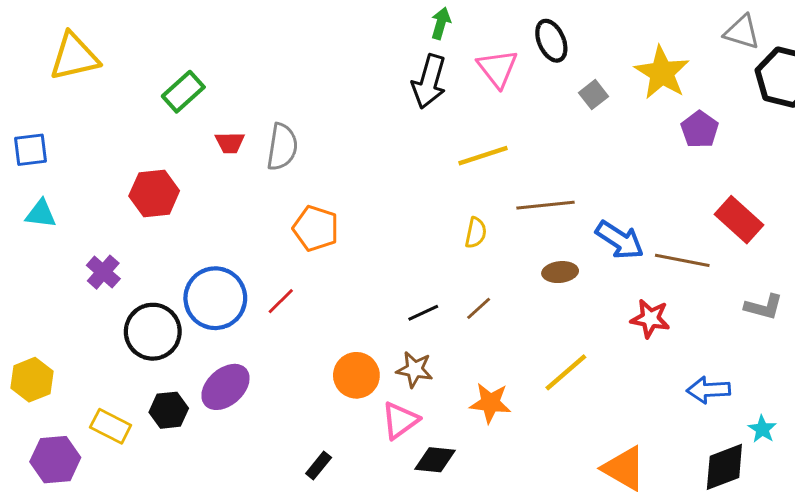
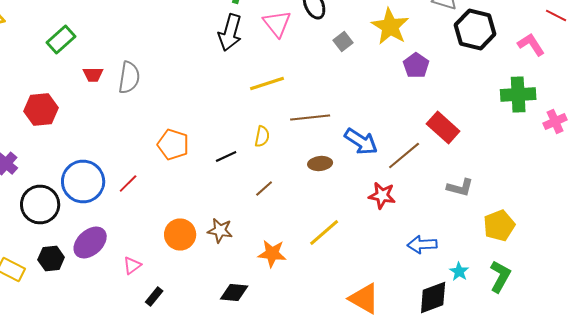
orange pentagon: (316, 228) -> (173, 144), moved
brown line: (682, 260) -> (404, 156), turned -51
black line: (423, 313) -> (226, 156), moved
pink triangle: (400, 420) -> (132, 266), moved, size x0.7

